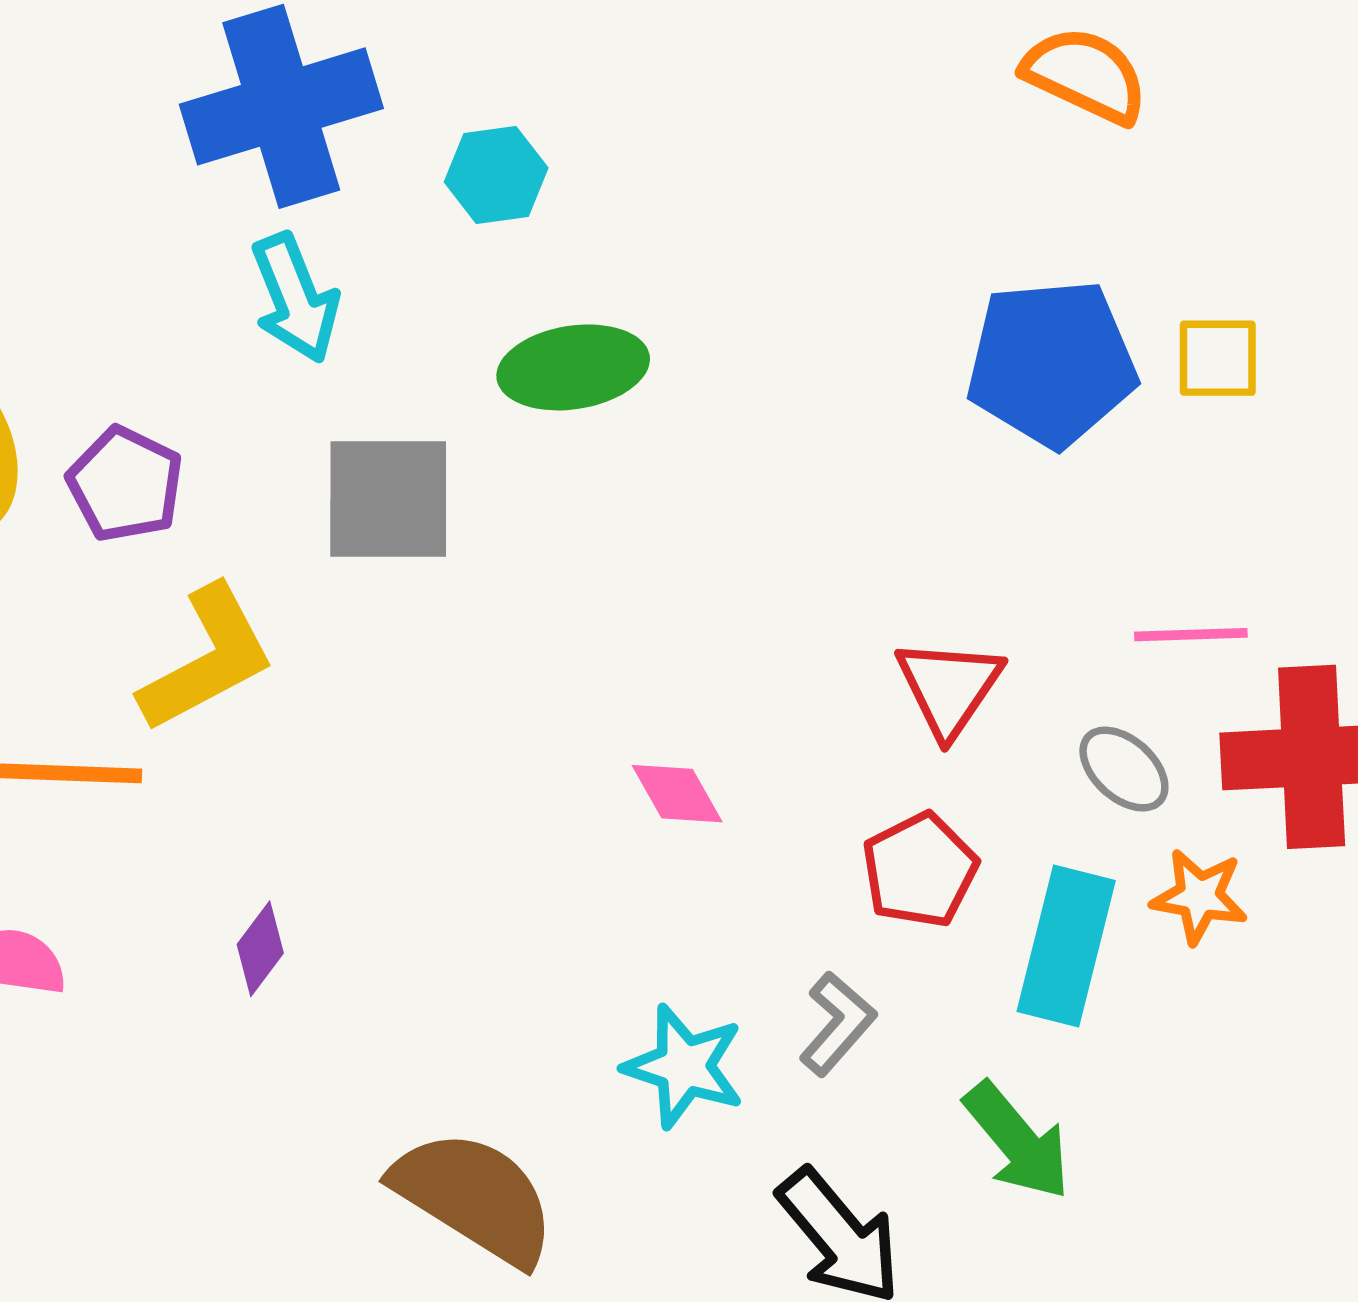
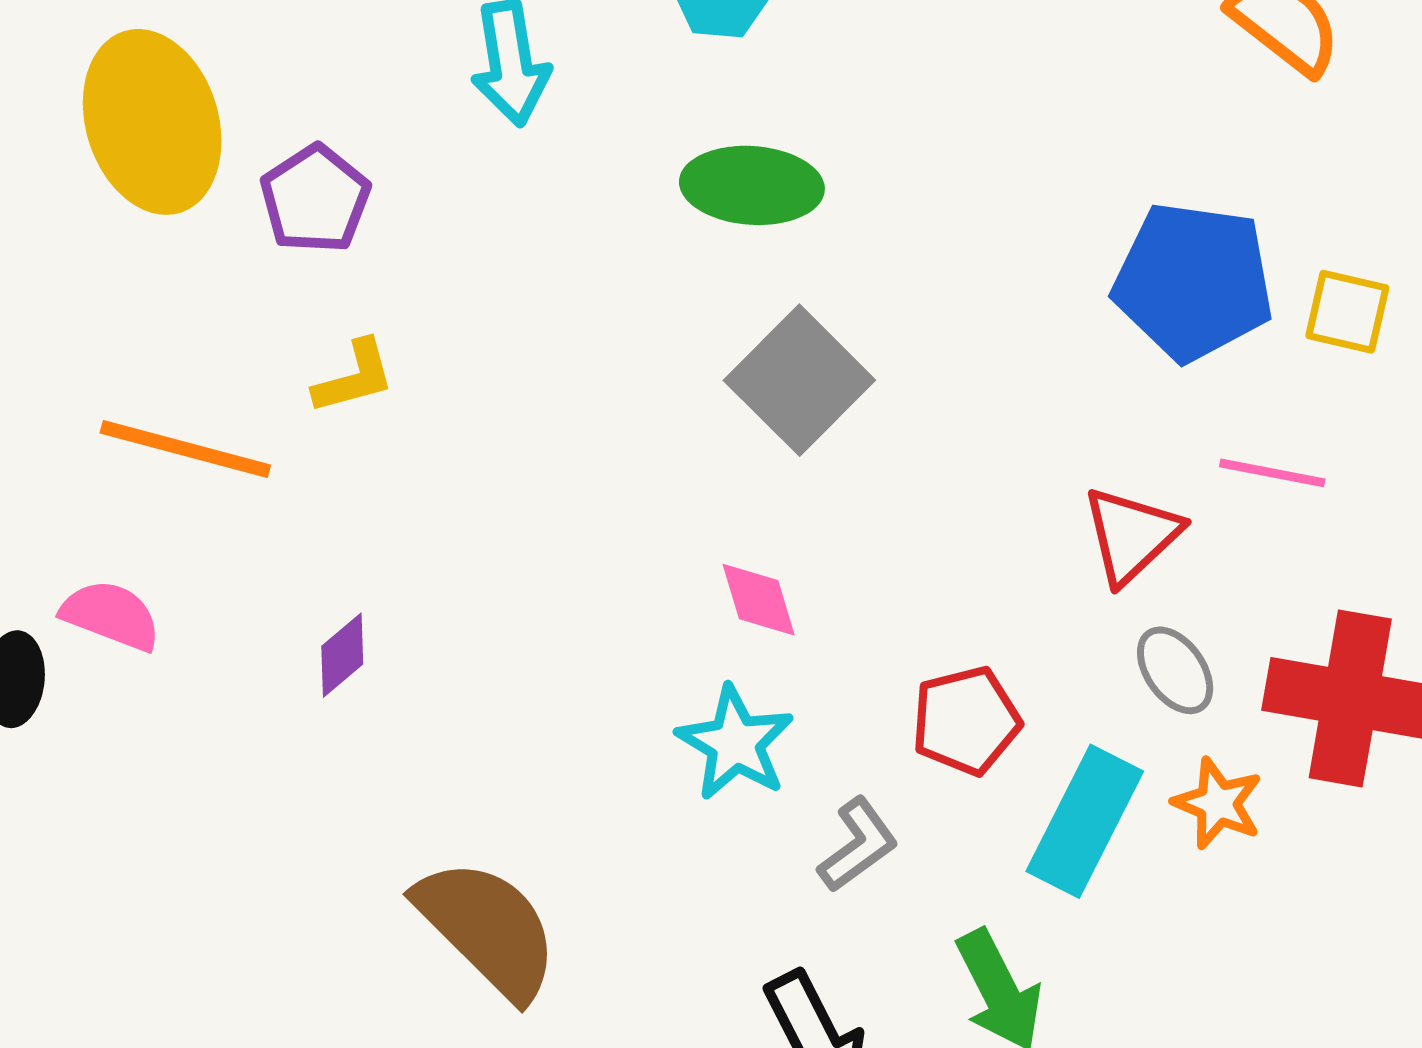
gray square: (388, 499) -> (799, 380), moved, turned 32
pink line: (1191, 635) -> (1272, 473), moved
yellow L-shape: (207, 659) -> (354, 377), size x0.6
red triangle: (949, 687) -> (1131, 535), moved
cyan star: (684, 1066) -> (735, 743), moved

